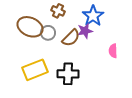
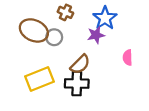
brown semicircle: (71, 38) -> (80, 64), moved

